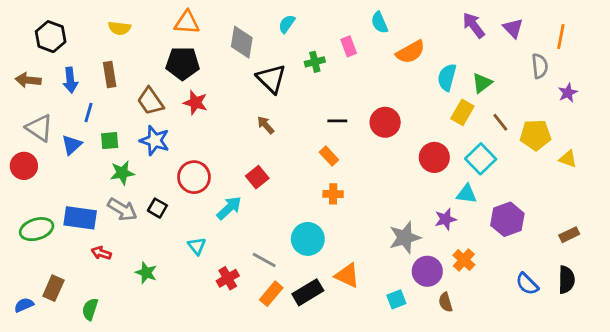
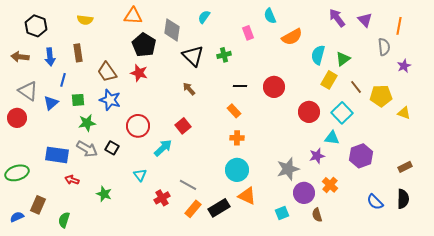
green cross: (315, 62) -> (224, 55), moved
black pentagon: (183, 63) -> (144, 45), moved, turned 30
green ellipse: (37, 229) -> (17, 173), moved
cyan circle: (308, 239) -> (237, 170), moved

